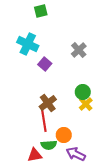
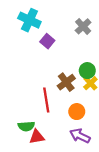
brown cross: (48, 103) -> (66, 82), moved
orange circle: (64, 135) -> (77, 112), moved
green semicircle: (49, 145) -> (26, 126), moved

